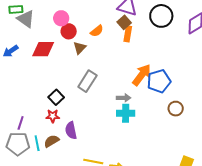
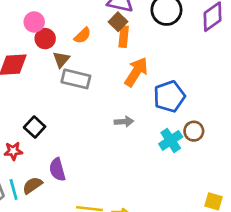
orange arrow: (142, 75) -> (136, 72), moved
gray rectangle: (87, 81) -> (76, 79), moved, turned 75
cyan cross: (126, 113) -> (171, 140), moved, turned -30
red star: (53, 116) -> (13, 151), moved

